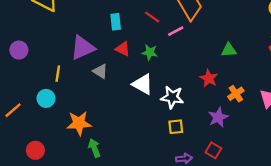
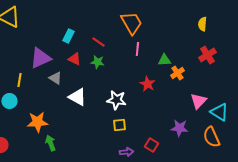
red line: (152, 17) -> (98, 42), moved
cyan rectangle: (116, 22) -> (68, 36), turned 32
pink line: (176, 31) -> (137, 49), moved, turned -56
white triangle: (143, 84) -> (77, 97), moved
orange cross: (236, 94) -> (177, 73), moved
purple star: (218, 117) -> (179, 128), moved, turned 30

